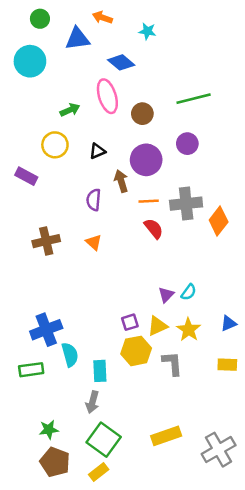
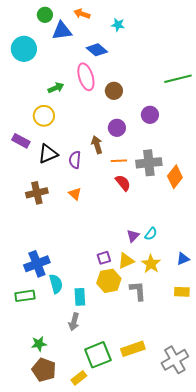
green circle: (40, 19) -> (45, 15), moved
green line: (194, 99) -> (178, 79), moved
black triangle: (97, 151) -> (48, 154), moved, size x1.5
purple circle: (146, 160) -> (117, 128), size x0.7
green square: (104, 440) -> (98, 355), moved, turned 32

